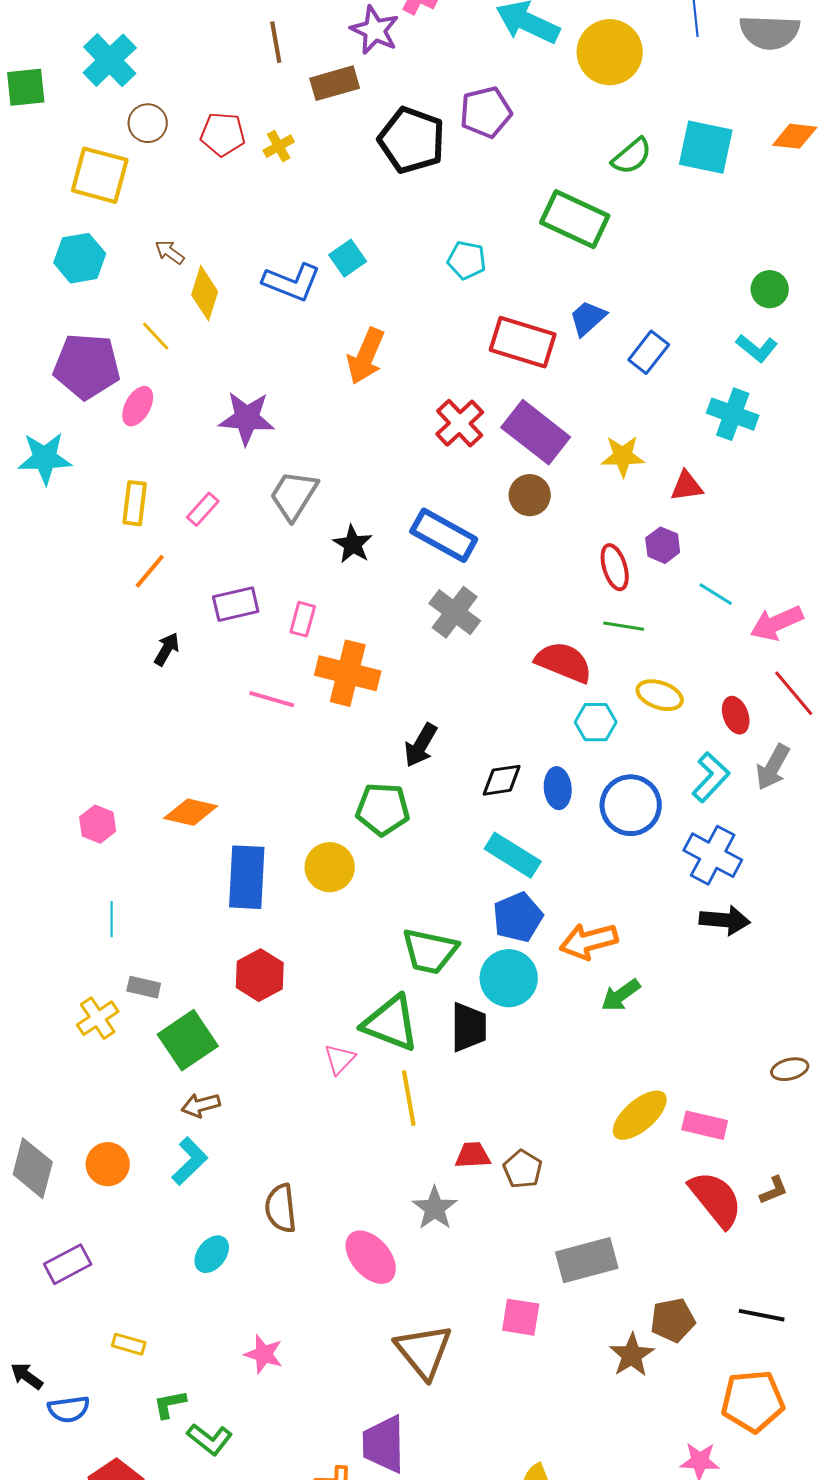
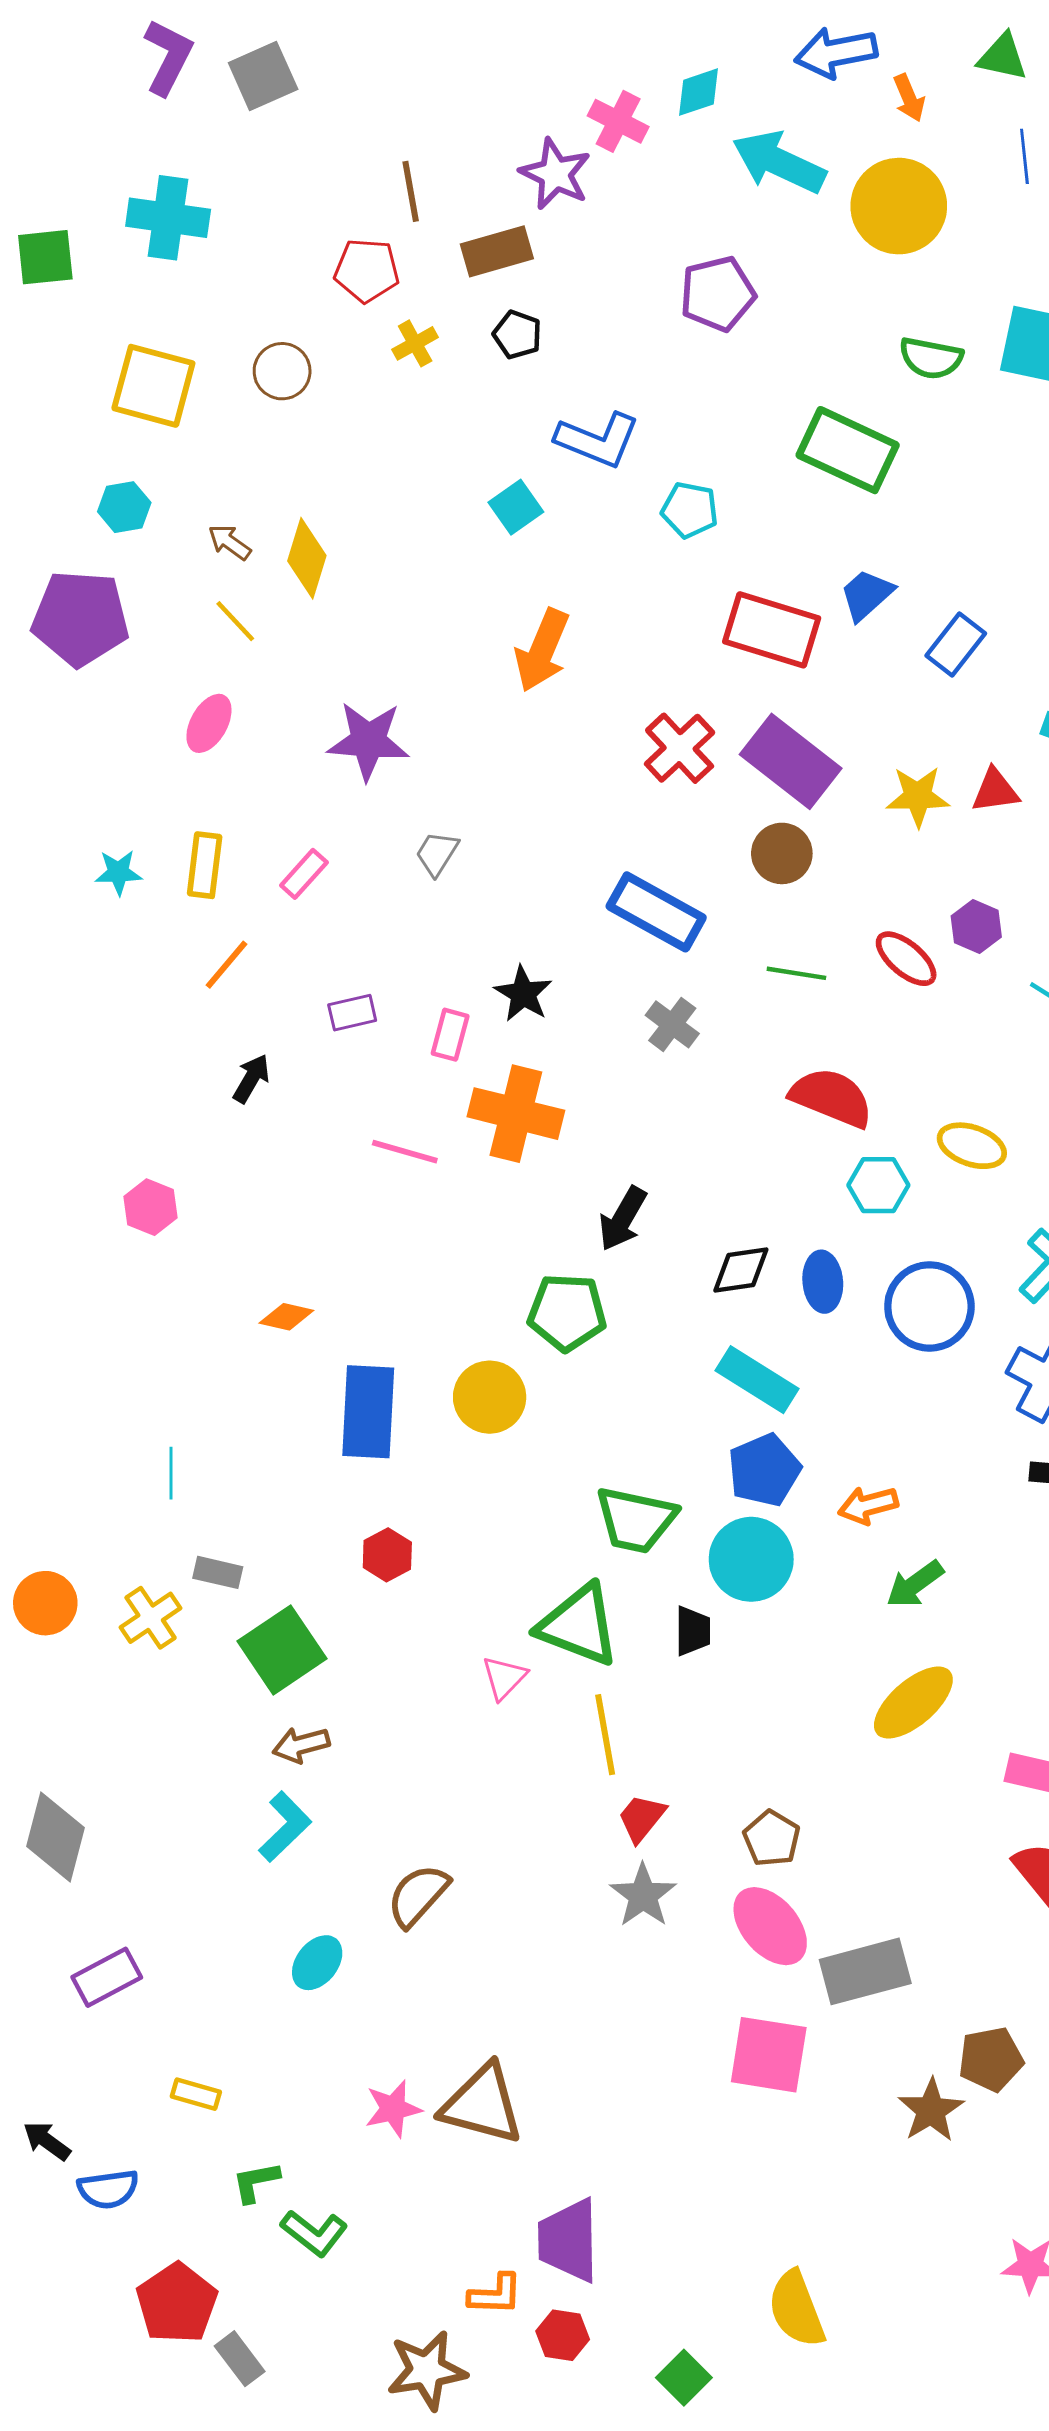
cyan cross: (110, 60) -> (168, 218), turned -38
brown circle: (148, 123) -> (282, 371), moved
red pentagon: (223, 134) -> (367, 270), moved
black pentagon: (412, 140) -> (517, 335), moved, size x0.5
green semicircle: (632, 156) -> (931, 358), turned 51
brown arrow: (170, 252) -> (229, 542), moved
cyan hexagon: (80, 258) -> (124, 507), size x0.7
blue L-shape: (292, 282) -> (598, 440), moved
purple pentagon: (87, 366) -> (80, 618), moved
cyan star: (45, 458) -> (118, 872), moved, size x0.6
red triangle: (687, 486) -> (995, 791), moved
gray trapezoid: (294, 495) -> (437, 853), size x0.6
black star: (353, 544) -> (523, 994), moved
red ellipse: (615, 567) -> (906, 959), turned -33
purple rectangle: (236, 604) -> (352, 1013), size x0.7
gray cross: (455, 612) -> (672, 1024), size x0.7
green line: (624, 626) -> (796, 973), moved
orange diamond: (191, 812) -> (286, 1317), size x0.7
pink hexagon: (98, 824) -> (151, 1207), moved
orange arrow: (589, 941) -> (868, 1505), size x0.7
red hexagon: (260, 975) -> (387, 1555), size x0.7
black trapezoid: (469, 1027) -> (693, 1631), size x0.7
yellow ellipse: (640, 1115) -> (913, 1703), moved
red trapezoid: (473, 1155) -> (642, 1818), moved, turned -48
orange circle: (108, 1164) -> (45, 1603), moved
brown semicircle: (281, 1208) -> (418, 1895), turned 48
pink ellipse: (371, 1257) -> (770, 1926), moved
pink square: (521, 1317) -> (769, 2055), size x1.4
brown triangle: (424, 1351) -> (482, 2104), moved, turned -36
pink star: (264, 1354) -> (393, 2109), turned -30

